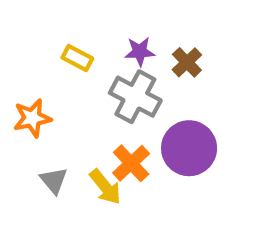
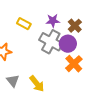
purple circle: (189, 148) -> (68, 44), moved, size x0.7
orange cross: (131, 163) -> (74, 64), moved

